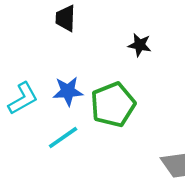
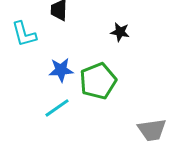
cyan L-shape: (23, 99) -> (24, 34), moved, turned 104

